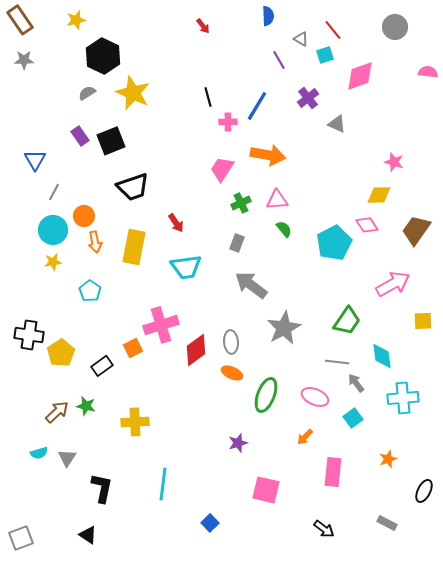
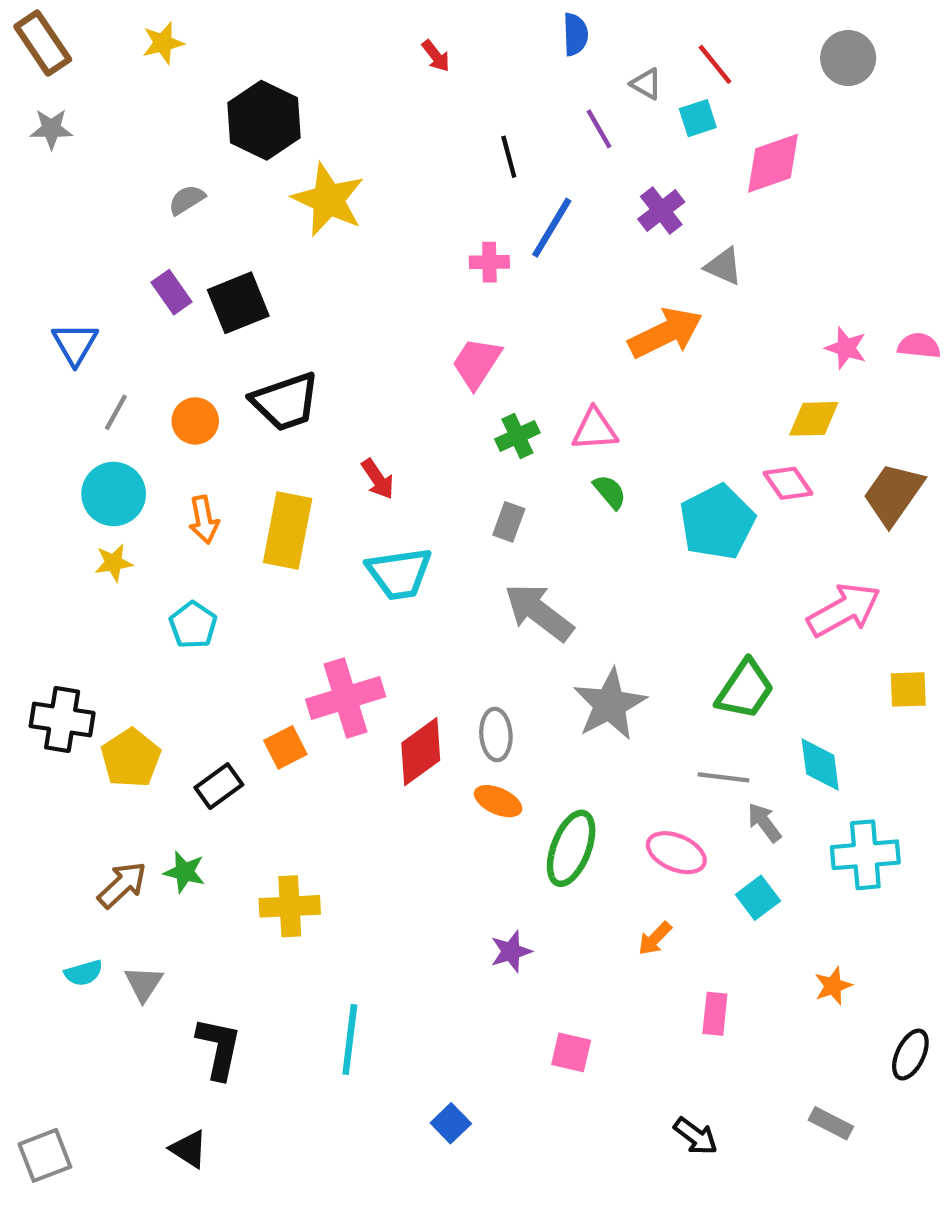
black hexagon: (103, 56) -> (264, 120), moved
pink semicircle: (428, 72) -> (919, 346), moved
yellow star: (133, 93) -> (328, 200), moved
black line: (208, 97) -> (509, 157), moved
orange arrow: (268, 155) -> (666, 333), moved, turned -36
orange circle: (84, 216) -> (195, 421), moved
pink rectangle: (333, 472) -> (715, 1014), size x0.7
pink square: (266, 490) -> (571, 1052), size x0.7

